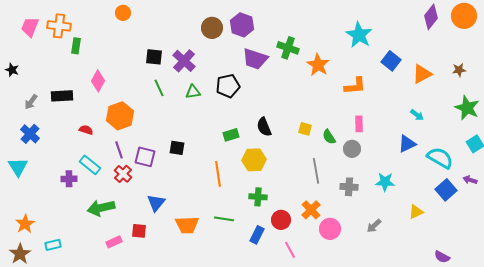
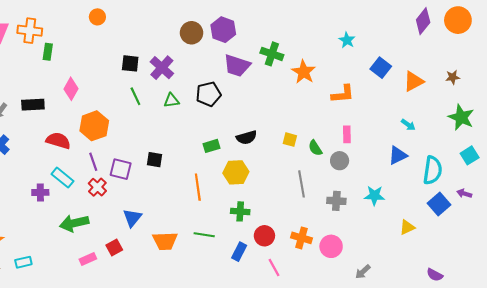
cyan star: (359, 35) -> (347, 40), size x0.6
black semicircle: (264, 127) -> (246, 137), turned -84
red semicircle: (86, 130) -> (58, 141), size x1.6
cyan semicircle: (440, 158) -> (433, 170), turned 68
orange cross: (311, 210) -> (301, 238), moved, turned -30
gray arrow: (374, 226) -> (363, 272), moved
pink circle: (330, 229) -> (331, 246), moved
red square: (139, 231) -> (114, 247), turned -35

